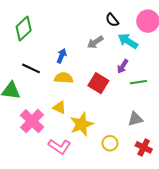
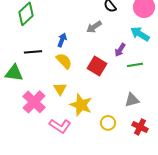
cyan arrow: (128, 41) -> (140, 34), moved
black line: (31, 68) -> (33, 52), turned -30
yellow semicircle: (64, 78) -> (64, 61), turned 42
yellow triangle: (59, 107) -> (60, 89), turned 32
yellow star: (82, 124) -> (81, 105), turned -30

